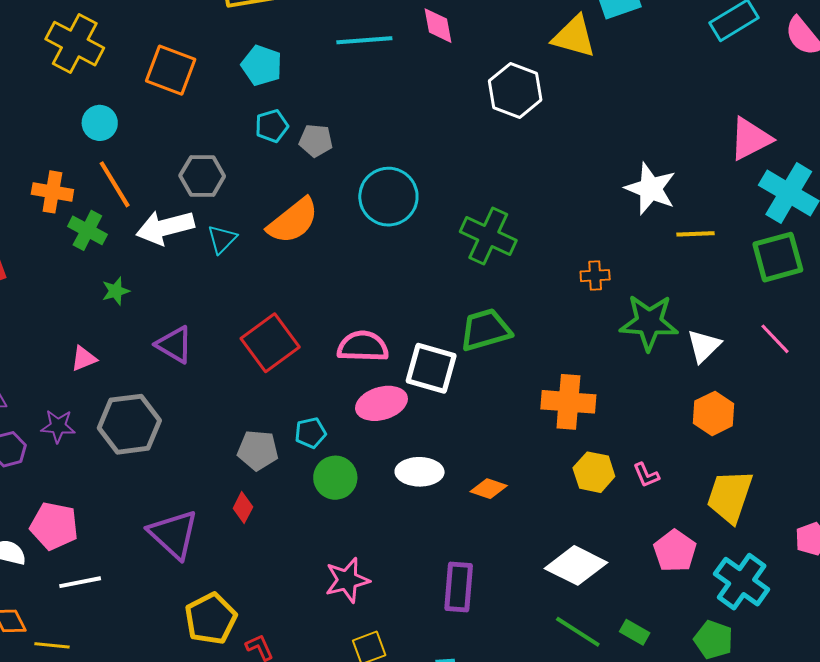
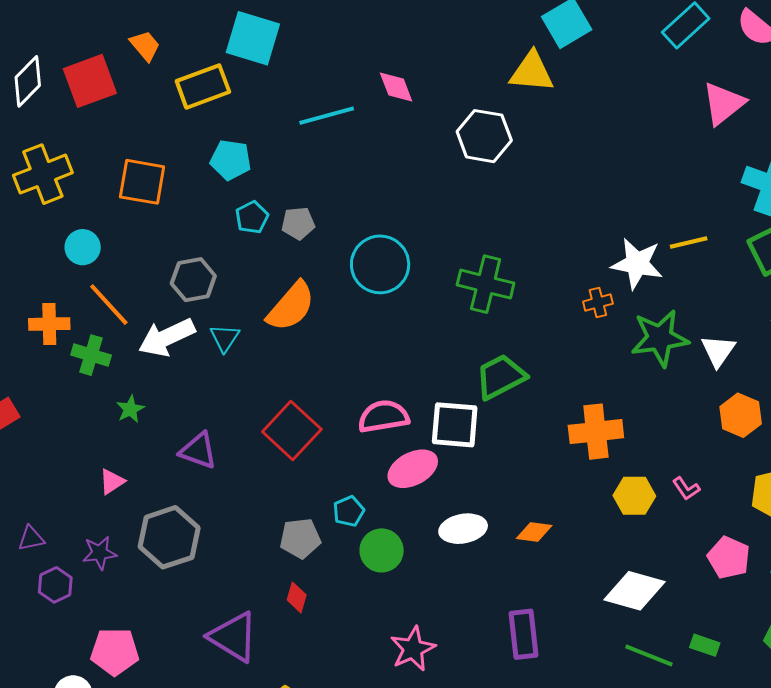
yellow cross: (75, 44) -> (43, 174), turned -38
pink triangle: (750, 139) -> (723, 104), moved
white star: (651, 189) -> (637, 264), moved

